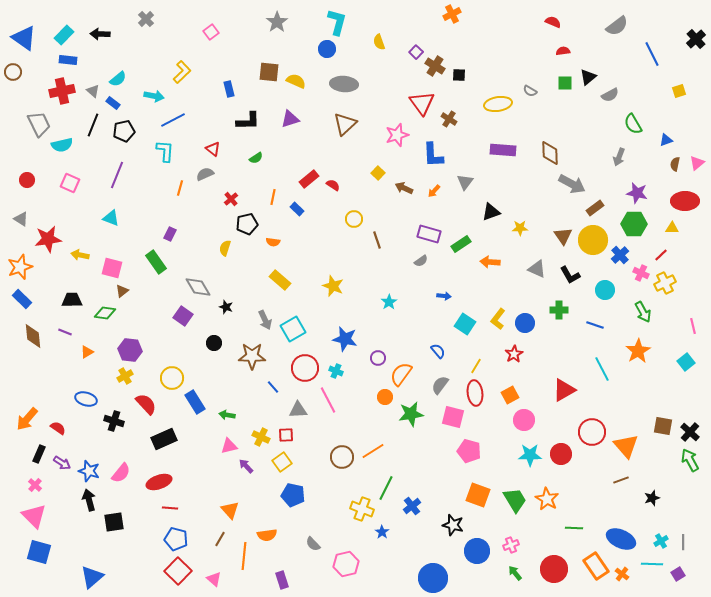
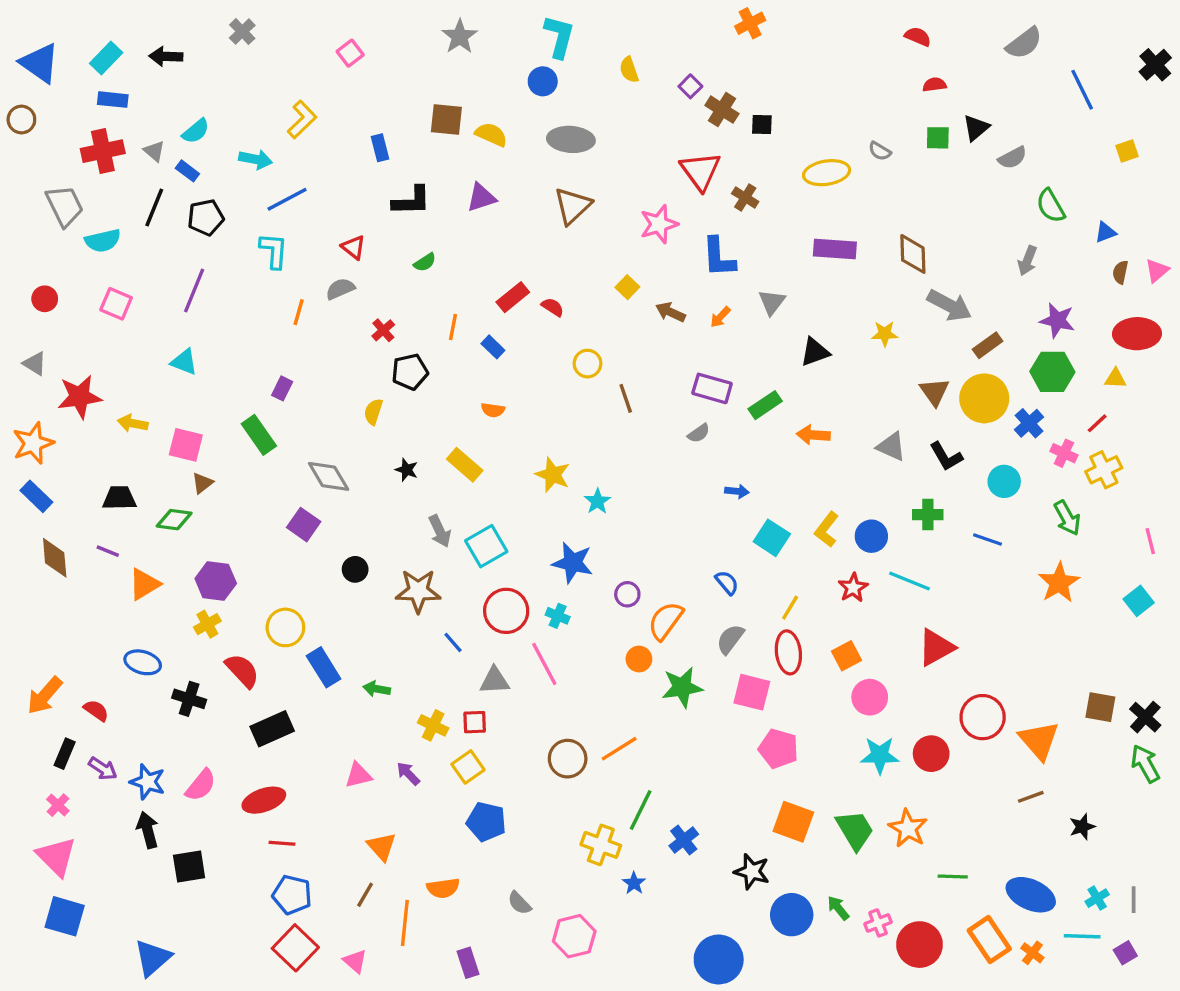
yellow star: (520, 228) -> (885, 334), moved
orange semicircle: (273, 242) -> (493, 410), moved
cyan star: (389, 302) -> (597, 501), moved
black star: (226, 307) -> (407, 470), moved
orange triangle: (87, 352) -> (144, 584), size x1.5
cyan line: (602, 369) -> (910, 581), moved, turned -40
pink triangle: (229, 446) -> (358, 775), moved
pink cross: (511, 545) -> (878, 923), moved
green arrow: (515, 573) -> (838, 908), moved

